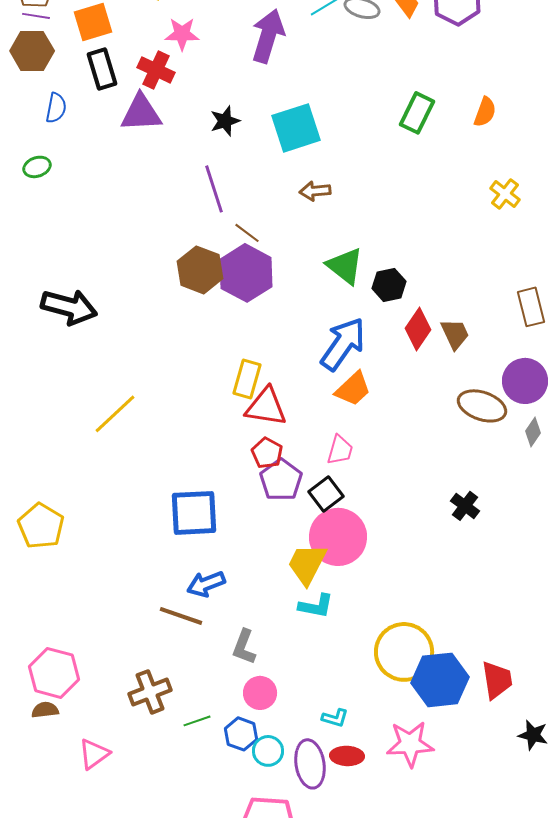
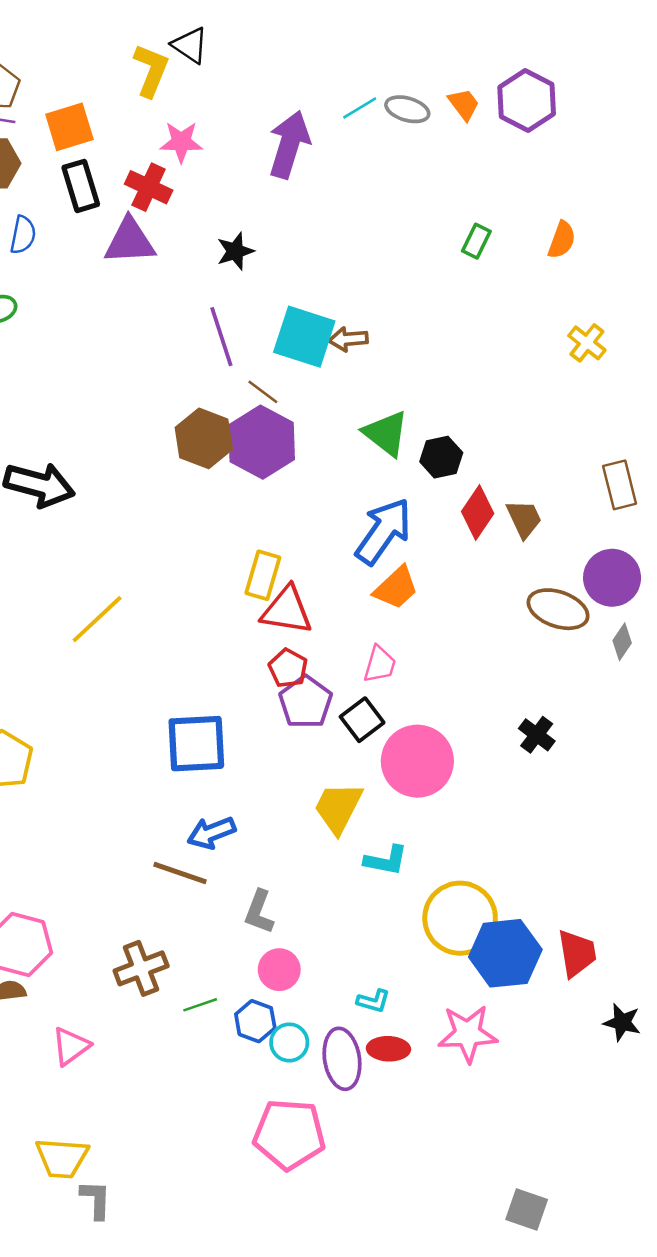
green rectangle: (417, 113) -> (476, 241), size x0.7
cyan square: (296, 128) -> (304, 337), moved, turned 36
pink circle: (338, 537) -> (417, 761), moved
cyan L-shape: (316, 606) -> (386, 860), moved

